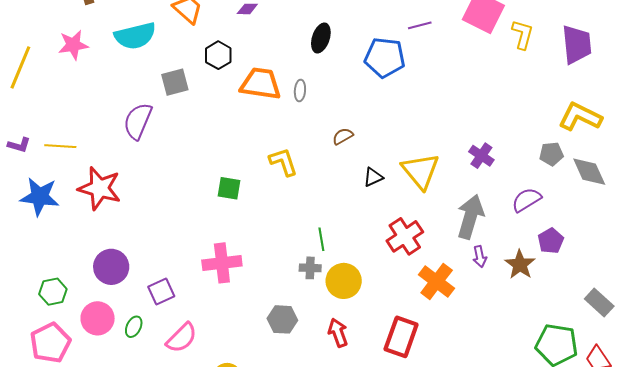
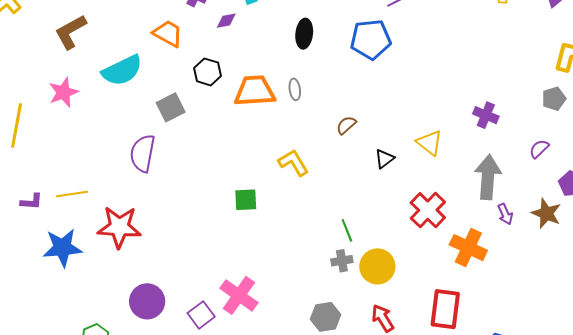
yellow triangle: (421, 171) -> (429, 143), size x0.7
purple semicircle: (526, 200) -> (539, 149), size x0.7
pink cross: (222, 263) -> (239, 295), moved, turned -36

